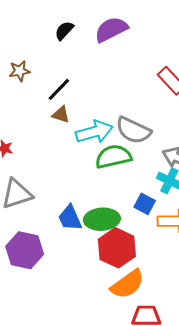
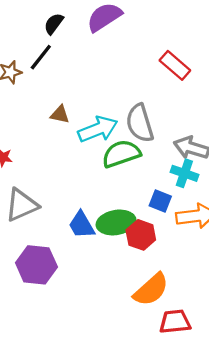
black line: (59, 89) -> (41, 57), moved
gray semicircle: (133, 130) -> (140, 123), turned 54
red hexagon: (117, 248) -> (141, 235), moved, size x0.7

